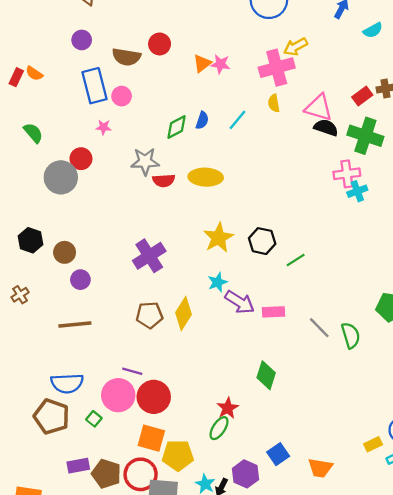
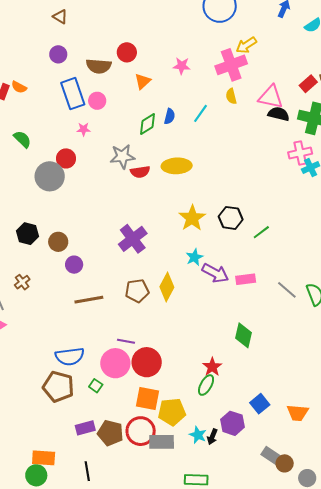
orange triangle: (202, 63) -> (143, 81), moved
brown line: (75, 325) -> (89, 300), moved

